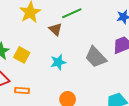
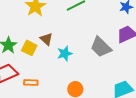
brown triangle: (55, 29) -> (46, 39), moved

